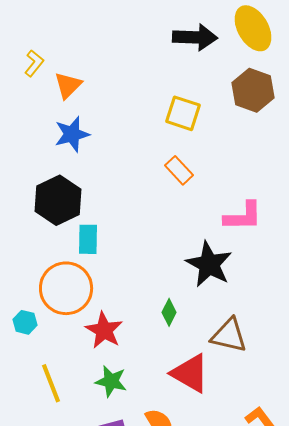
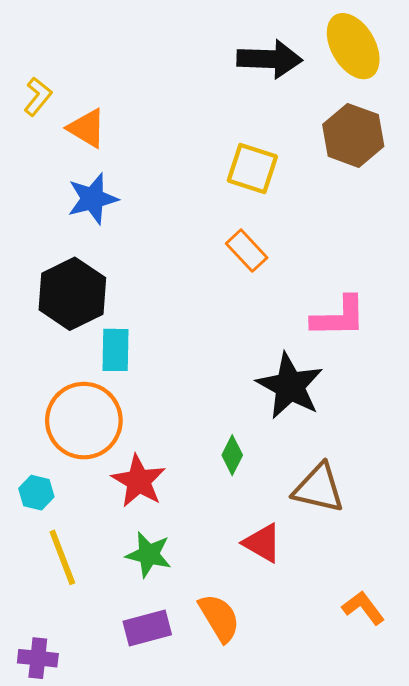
orange triangle: (68, 85) -> (87, 128), turned -44
cyan hexagon: (25, 322) -> (36, 493), moved
red triangle: (190, 373) -> (262, 543), size x0.7

